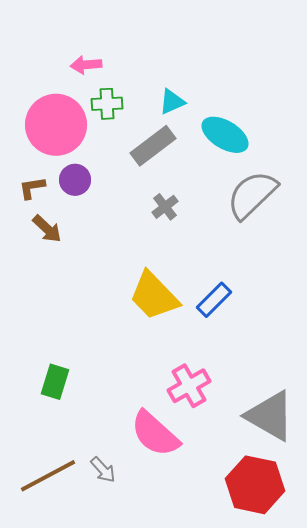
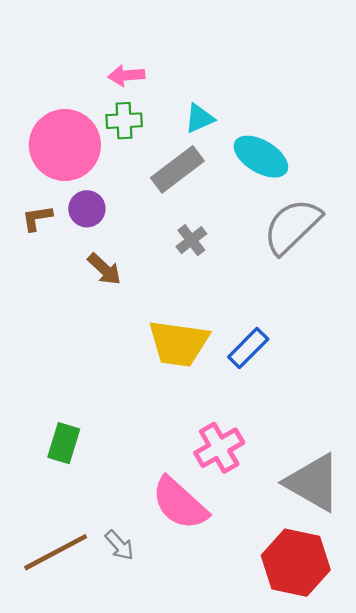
pink arrow: (86, 65) -> (126, 75), moved
brown arrow: (47, 229) -> (104, 269), moved
yellow trapezoid: (154, 296) -> (179, 343), turned -38

